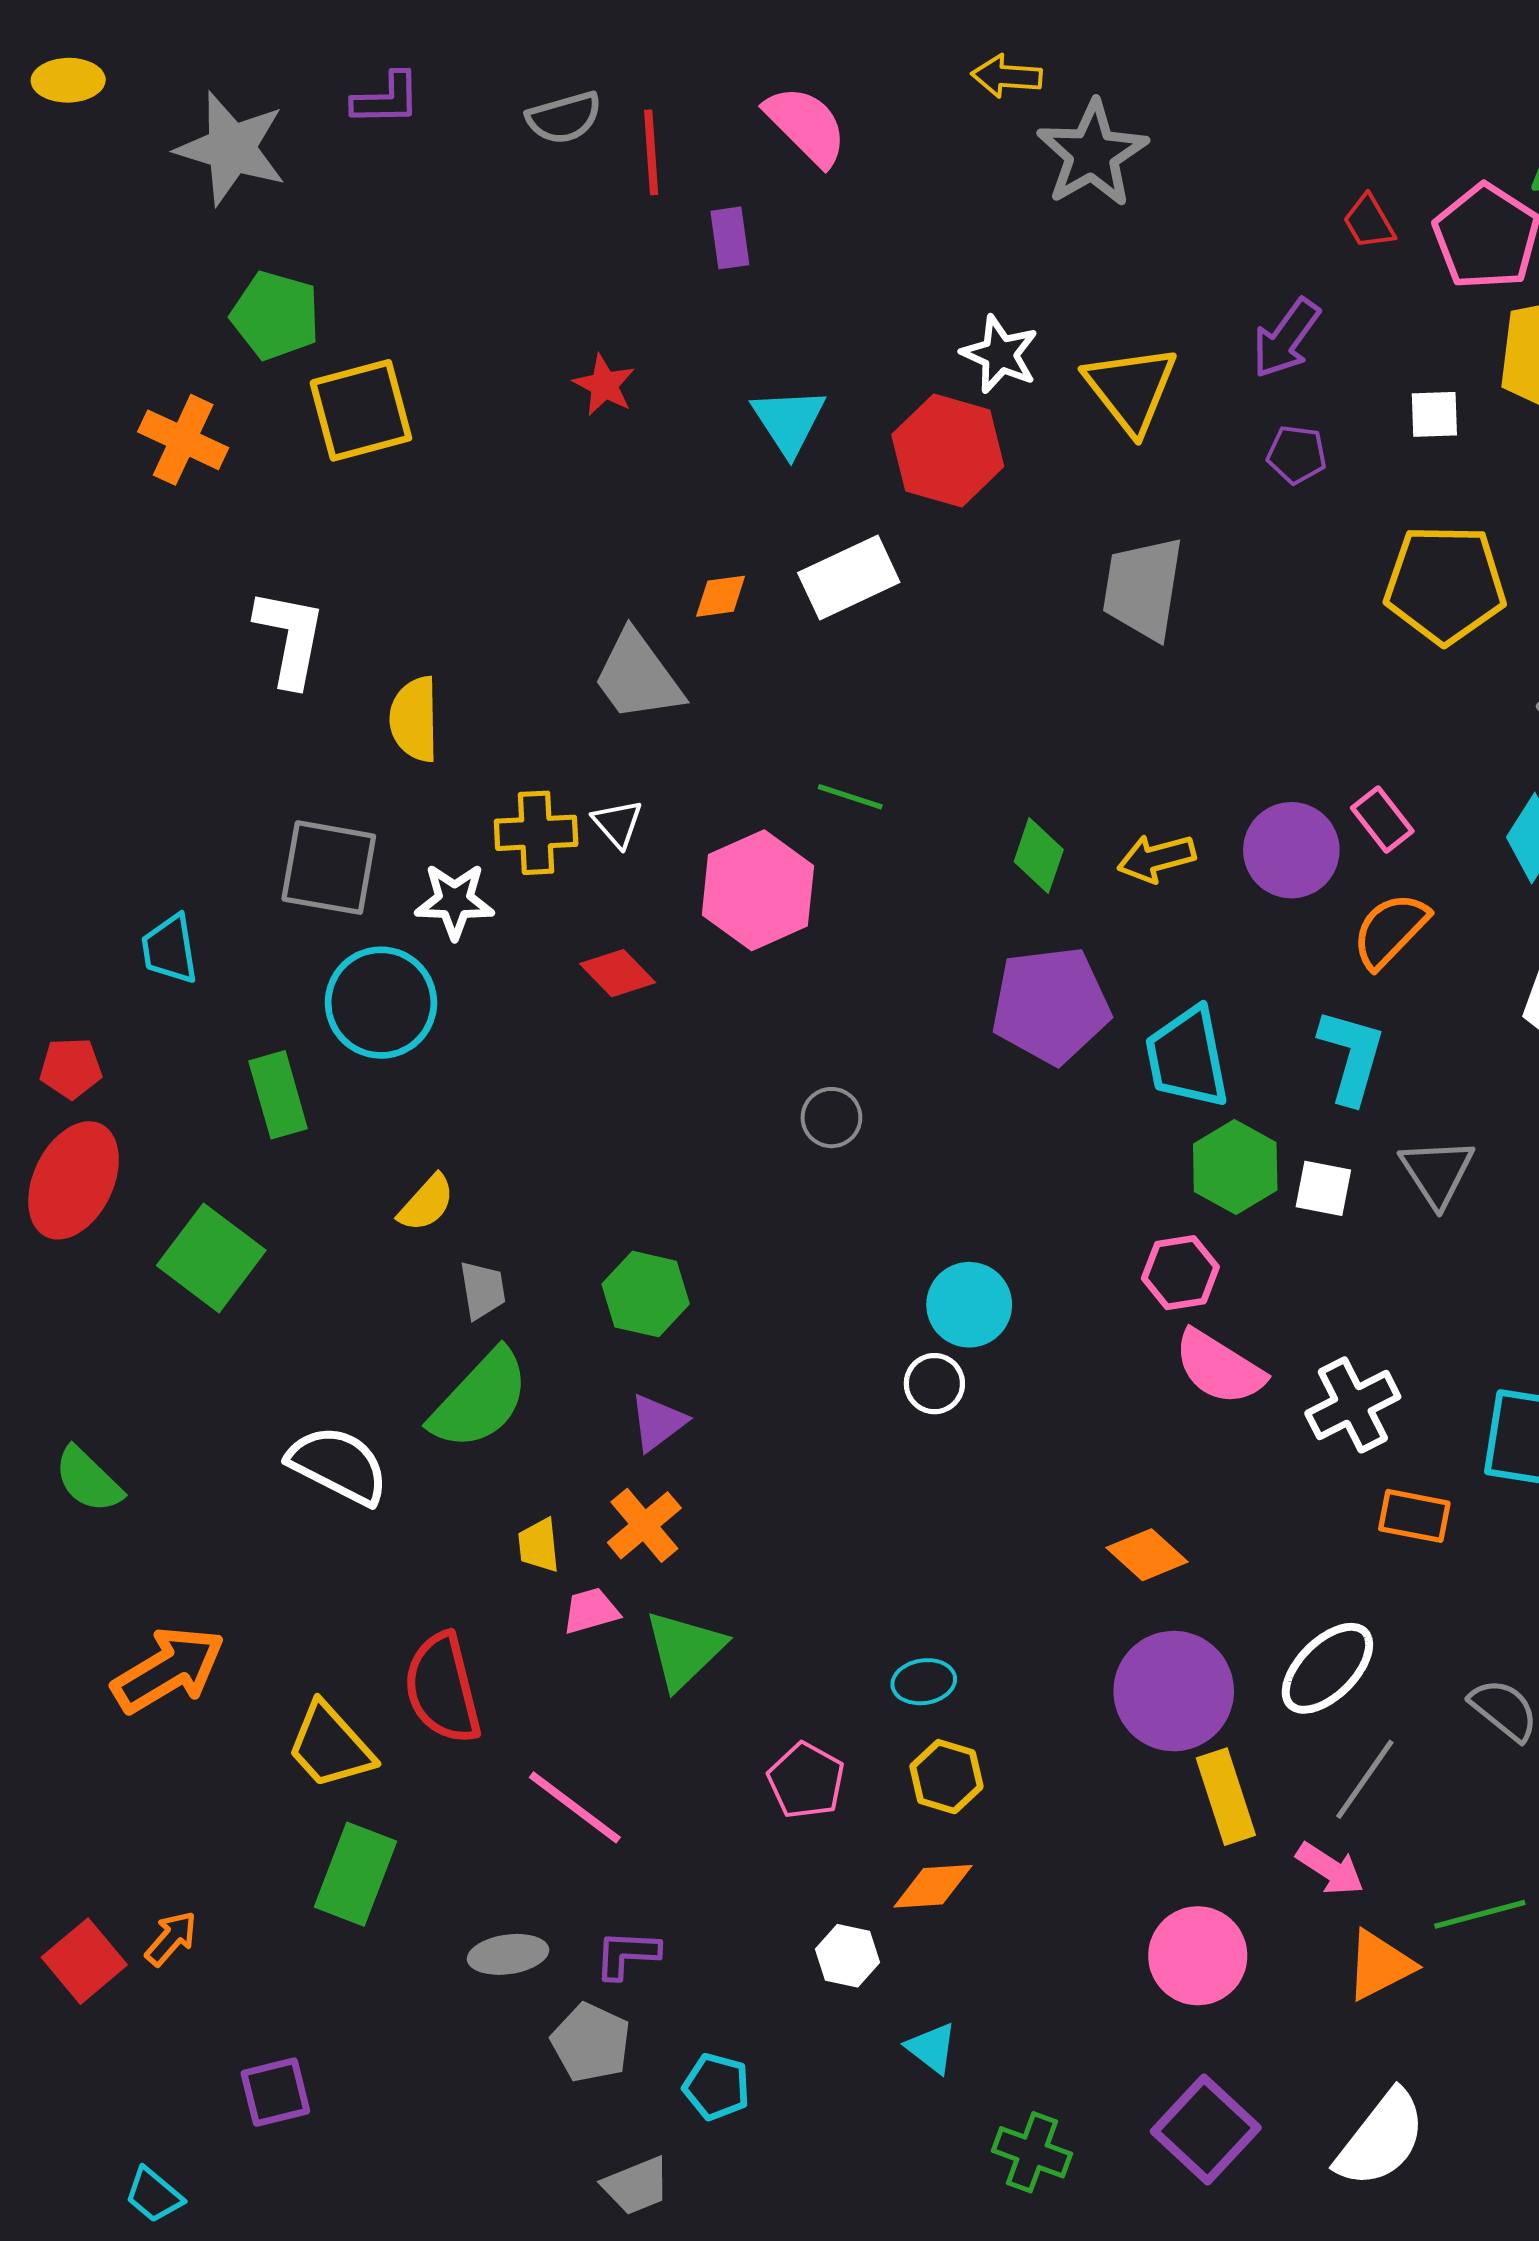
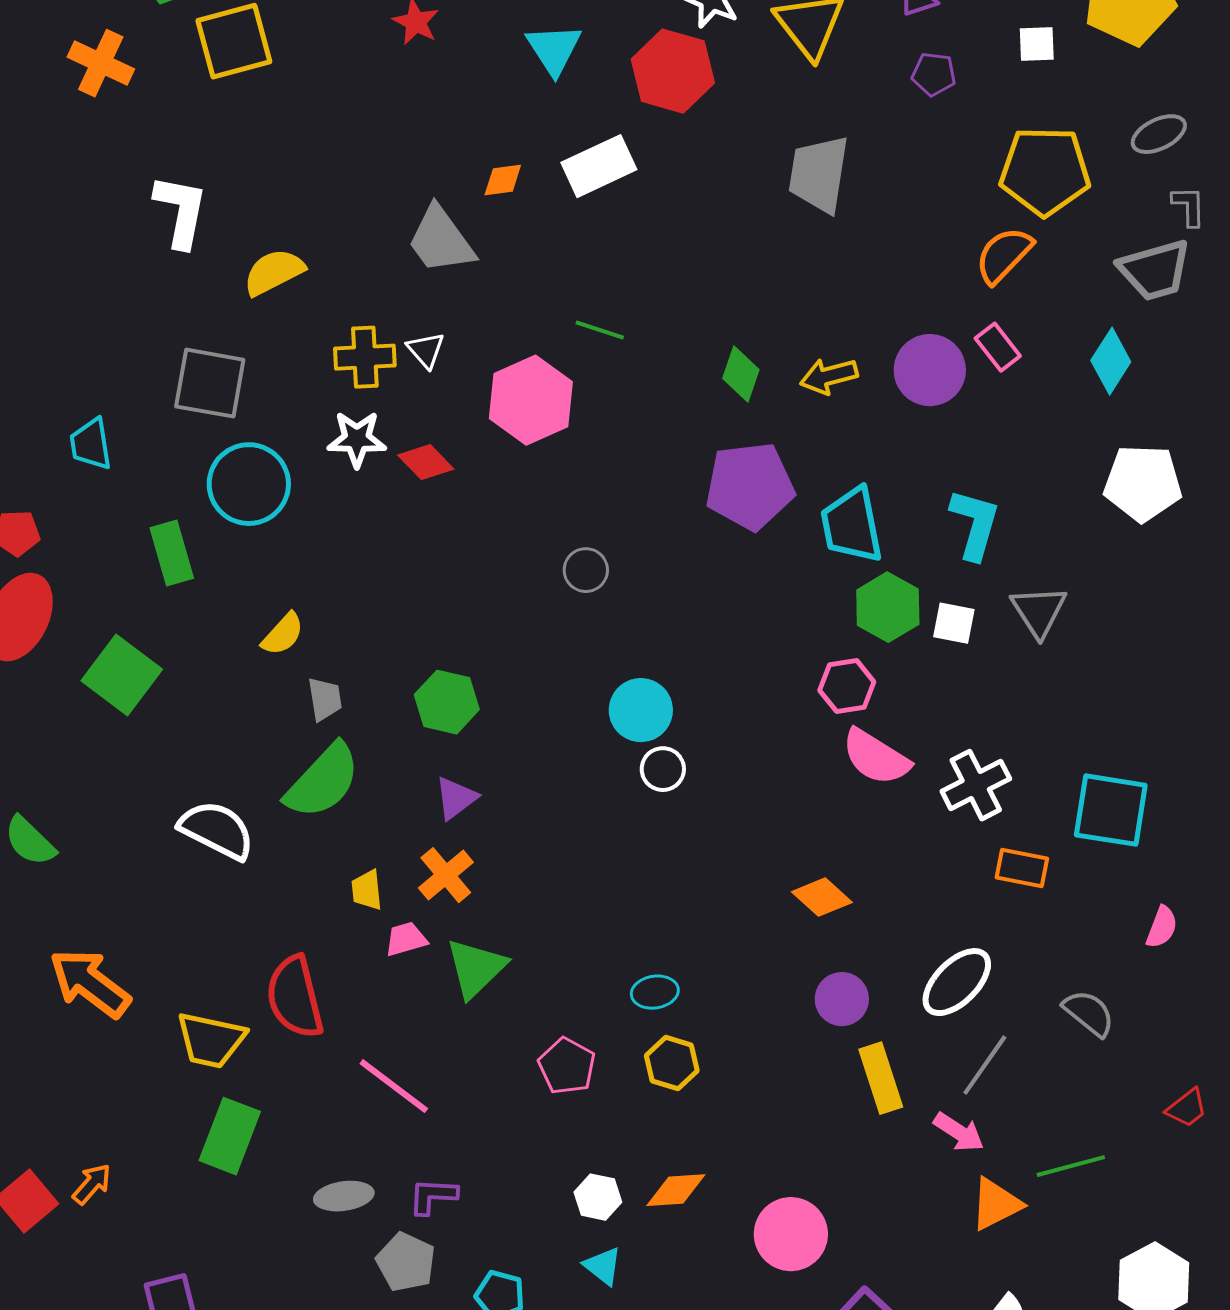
yellow semicircle: (414, 719) -> (274, 272), turned 64
white star: (455, 901) -> (357, 439), moved
orange semicircle: (1390, 930) -> (1004, 255), moved
cyan circle: (969, 1305) -> (641, 710), moved
orange arrow: (168, 1670) -> (90, 983), turned -112
purple circle: (1174, 1691) -> (842, 999), size x0.6
yellow trapezoid: (330, 1746) -> (211, 1040), turned -36
orange diamond: (933, 1886) -> (676, 1190), moved
pink circle: (1198, 1956) -> (791, 1234), moved
cyan triangle: (932, 2048) -> (603, 1266), moved

